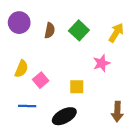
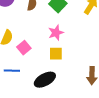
pink star: (102, 63) -> (56, 33), moved

